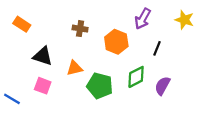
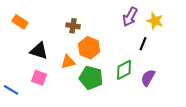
yellow star: (184, 20) -> (155, 21), moved
orange hexagon: (116, 42) -> (89, 48), moved

